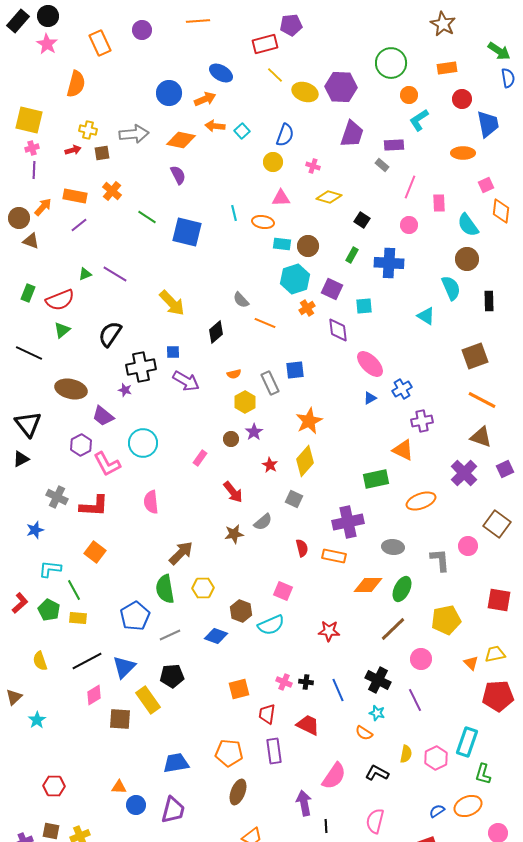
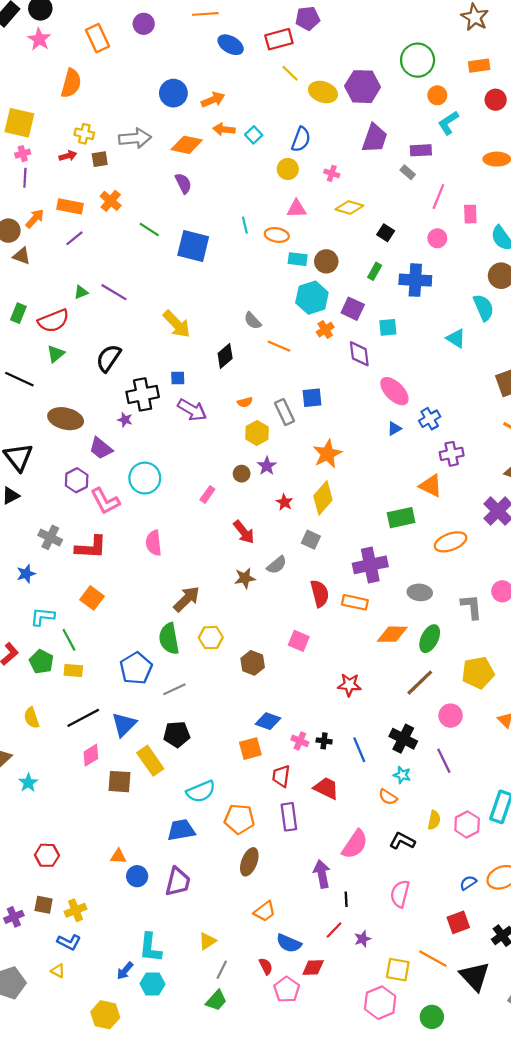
blue ellipse: (221, 73) -> (231, 45), moved
red semicircle: (302, 548) -> (320, 594), size x1.4
cyan semicircle: (271, 625) -> (201, 791), moved
blue diamond: (216, 636) -> (268, 721), moved

